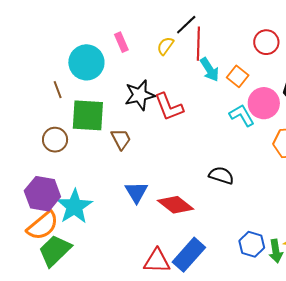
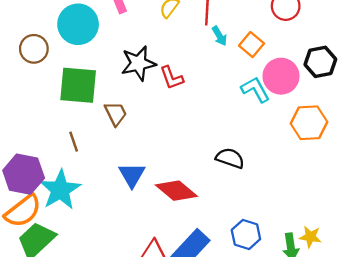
cyan arrow: (210, 70) -> (220, 36), size x0.7
brown line: (58, 90) -> (74, 142), moved
red L-shape: (169, 107) -> (172, 78), size x0.7
brown circle: (55, 140) -> (34, 49), moved
blue hexagon: (252, 244) -> (246, 235), moved

